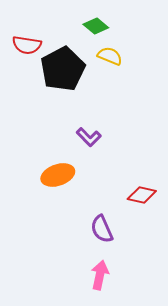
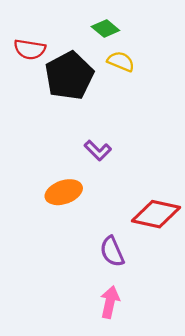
red diamond: (142, 195) -> (156, 214), size x1.5

